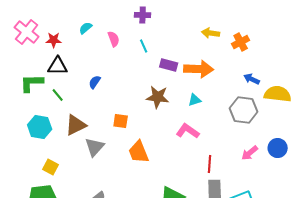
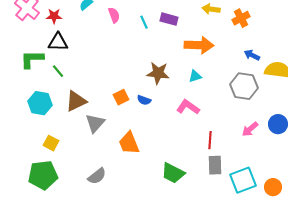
purple rectangle: (169, 65) -> (169, 19), moved
blue semicircle: (95, 82) -> (144, 100), moved, turned -104
orange square: (121, 121) -> (121, 97), turned -35
orange trapezoid: (139, 152) -> (129, 143), moved

